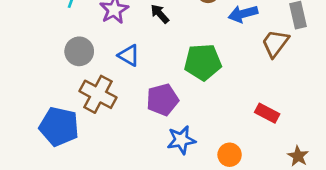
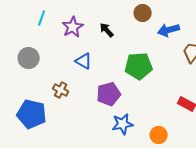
gray circle: (79, 51) -> (29, 58), moved
brown cross: (98, 94) -> (61, 90), size x0.6

